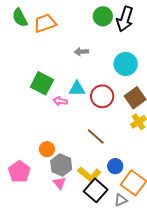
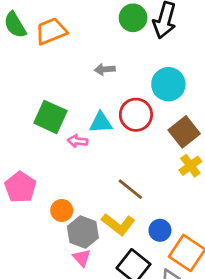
red circle: (102, 96) -> (136, 115), moved
pink pentagon: (19, 172) -> (20, 187), moved
yellow L-shape: (89, 175) -> (118, 224), moved

